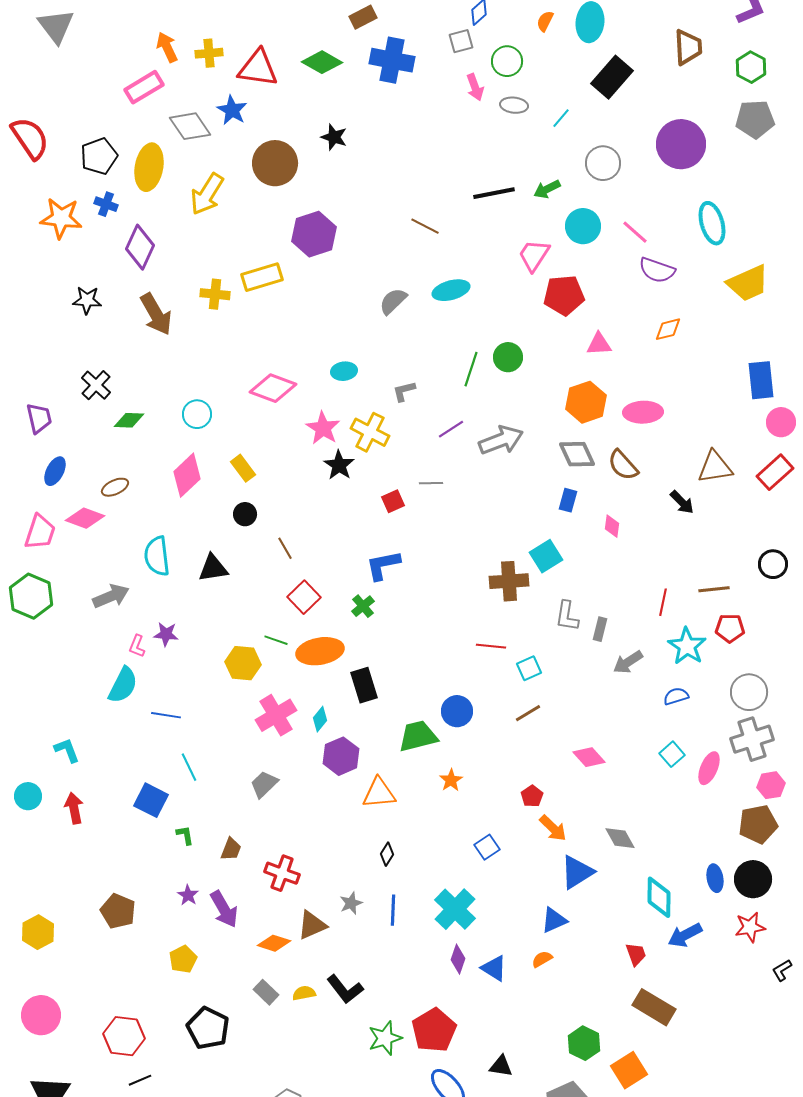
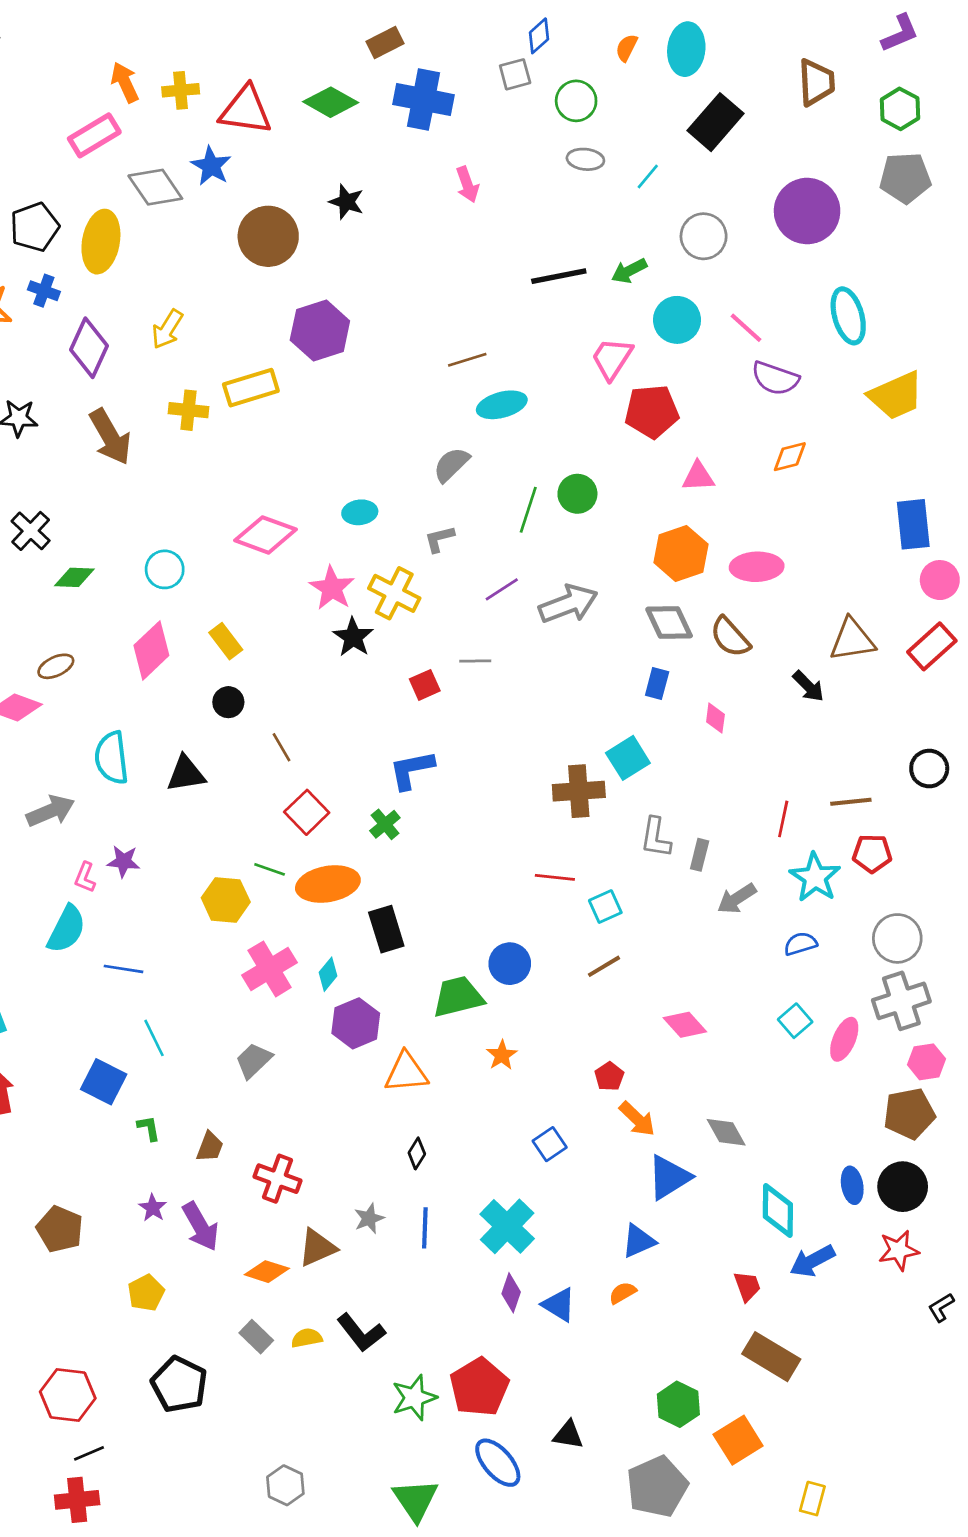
pink arrow: (475, 87) -> (467, 185), moved
yellow arrow: (207, 194) -> (167, 329), moved, size x0.7
brown line: (425, 226) -> (467, 360), moved, turned -44
gray semicircle: (393, 301) -> (451, 465), moved

